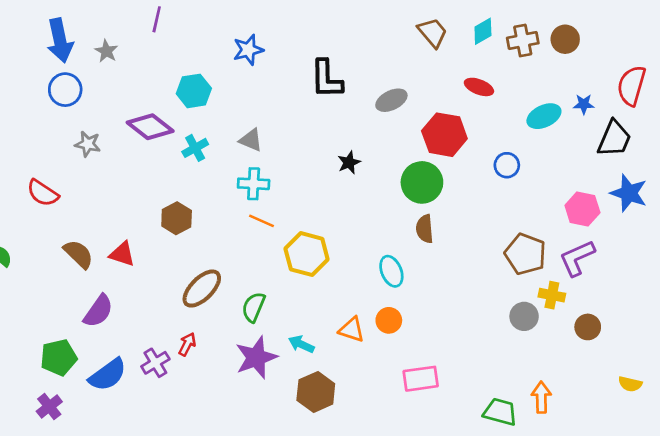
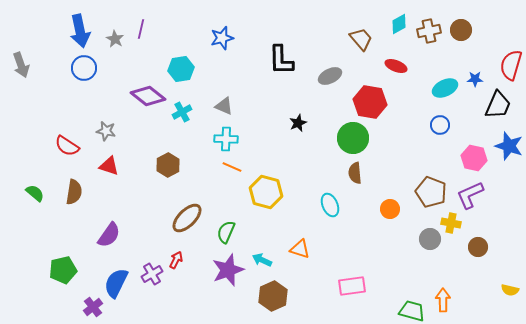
purple line: (157, 19) -> (141, 29), moved
brown trapezoid: (433, 33) -> (361, 39), moved
gray star: (88, 144) -> (106, 131), moved
blue circle: (507, 165) -> (440, 125), moved
brown semicircle: (78, 254) -> (74, 192), moved, turned 55
red triangle: (122, 254) -> (109, 166), moved
orange circle: (389, 320) -> (390, 209), moved
green pentagon: (59, 357) -> (63, 270), moved
blue semicircle: (108, 375) -> (116, 283), turned 152
purple cross: (49, 407) -> (93, 307), moved

